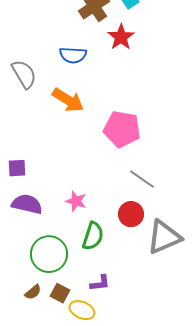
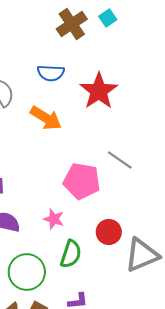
red star: (121, 37) -> (99, 91), moved, size x1.4
pink pentagon: (122, 129) -> (82, 181), moved
gray line: (142, 179) -> (120, 160), moved

